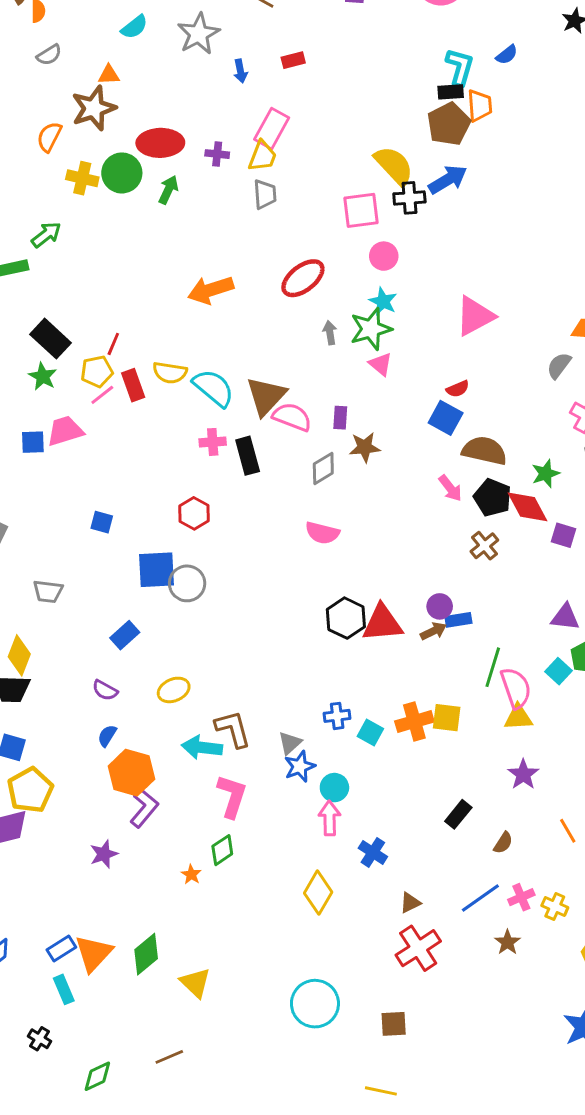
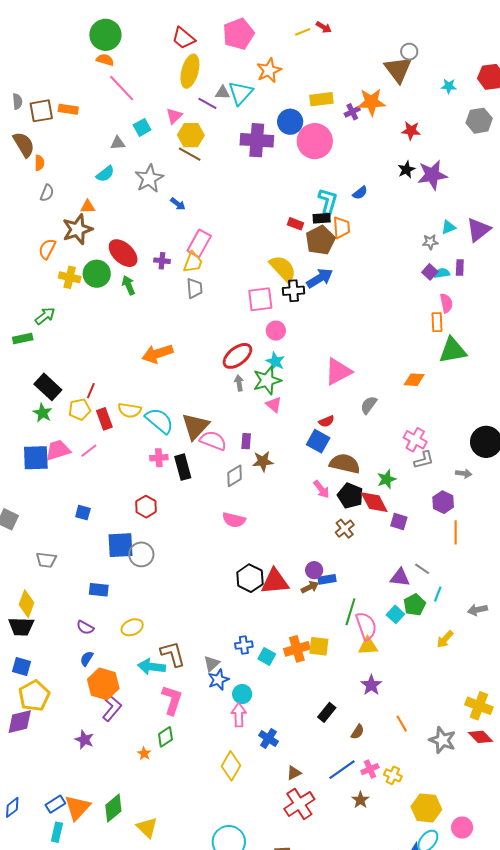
gray semicircle: (49, 55) -> (47, 193), turned -36
red rectangle: (293, 60) -> (296, 224), moved, turned 35
blue arrow: (240, 71) -> (178, 204), turned -42
red ellipse: (160, 143) -> (123, 253), turned 44
green arrow: (168, 190) -> (129, 285), turned -48
red ellipse: (303, 278) -> (237, 356), moved
gray semicircle: (559, 366) -> (369, 405), moved
pink line: (102, 395) -> (89, 451), moved
blue square: (33, 442) -> (36, 458), size x1.6
blue rectangle: (125, 635) -> (99, 590), turned 48
purple star: (104, 854) -> (84, 740), turned -30
cyan rectangle: (64, 989) -> (57, 832), turned 36

